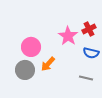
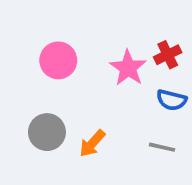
pink circle: (31, 47) -> (58, 60), moved
orange arrow: (48, 64) -> (92, 143), moved

